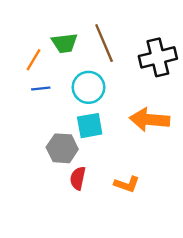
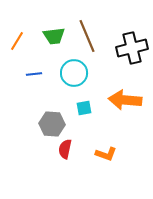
orange line: (33, 60) -> (17, 41), moved
cyan square: (90, 126) -> (84, 108), moved, size x0.7

